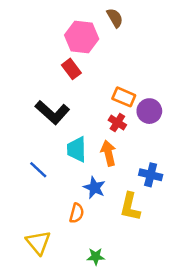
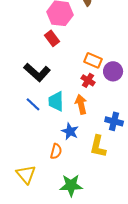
blue line: (38, 170) -> (33, 104), moved
green star: (96, 257) -> (71, 185), size x1.6

